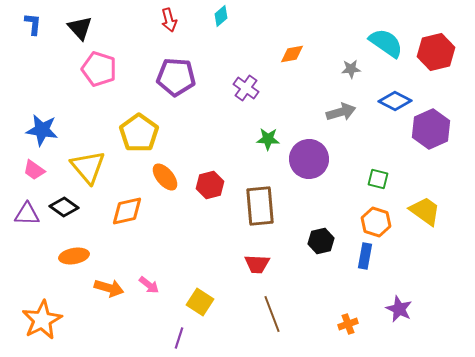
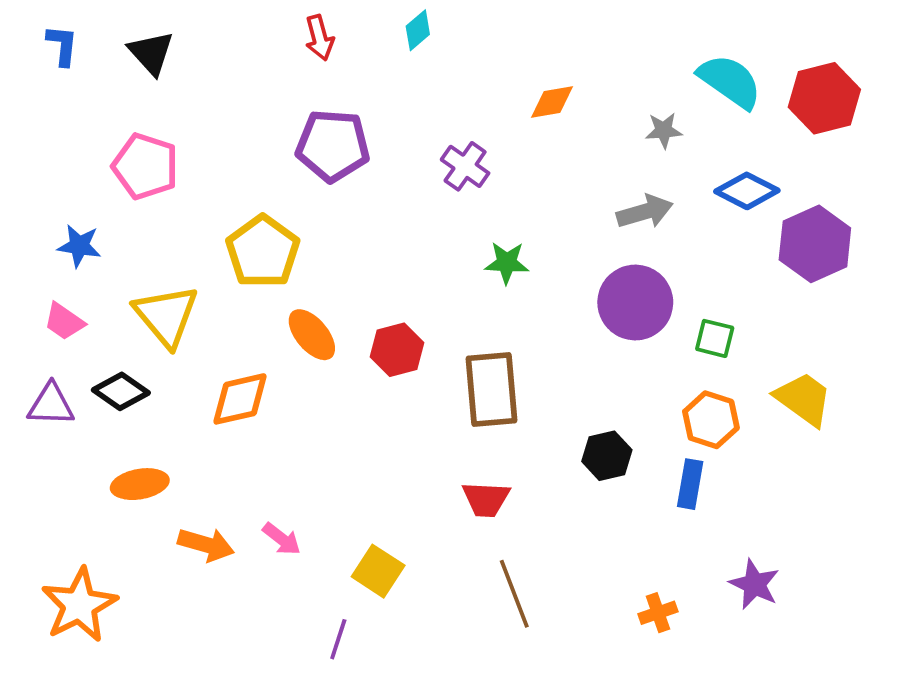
pink pentagon: (99, 69) -> (145, 166), moved
blue star: (42, 130) -> (79, 246), size x0.7
purple circle: (309, 159) -> (635, 303), moved

